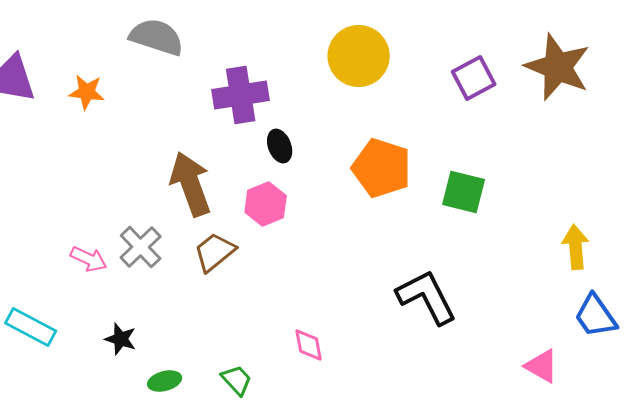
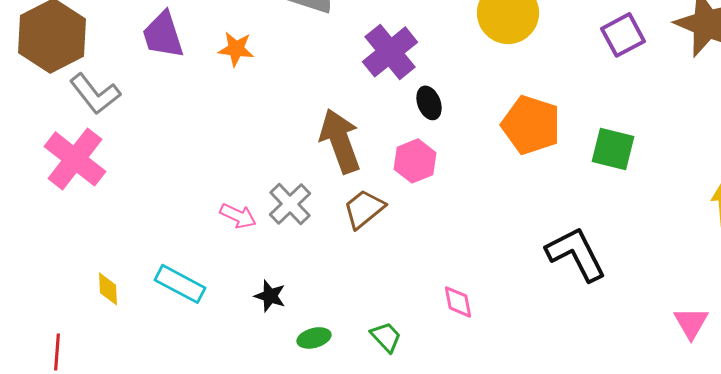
purple cross: (241, 95) -> (390, 52), turned -30
pink triangle: (542, 366) -> (691, 323), turned 30

